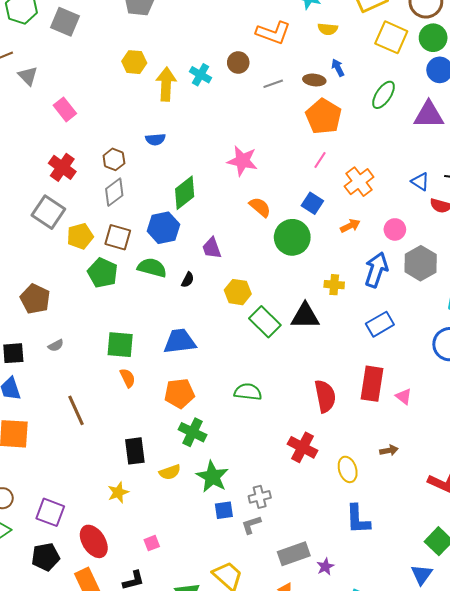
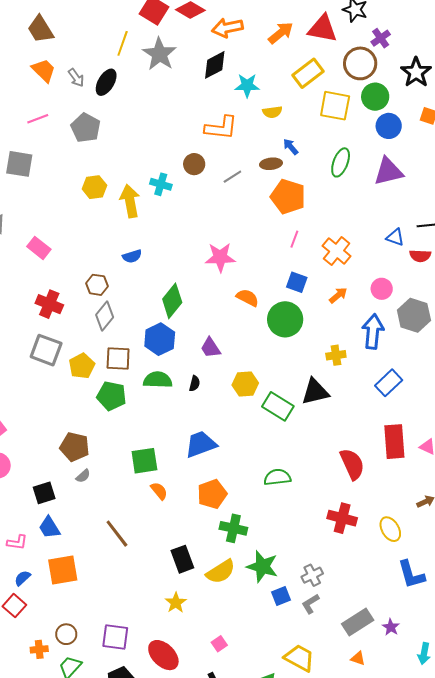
brown pentagon: (35, 299) -> (75, 447), moved
yellow semicircle: (170, 472) -> (221, 572), size x1.4

